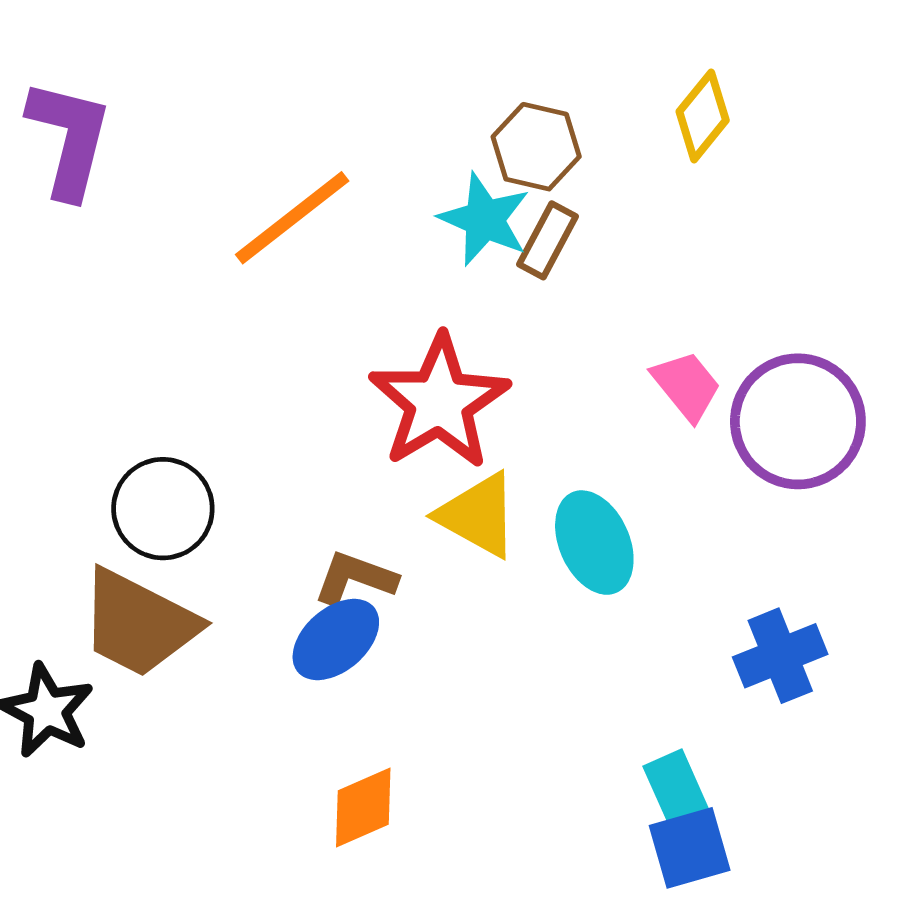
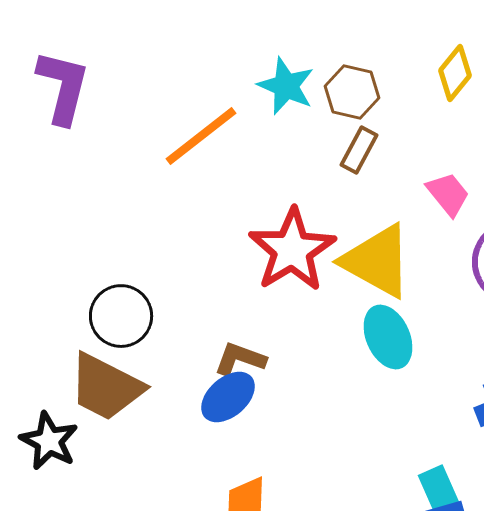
cyan star: (484, 219) -> (286, 86), moved
pink trapezoid: (686, 386) -> (448, 194), moved
yellow triangle: (478, 515) -> (377, 261), moved, size x1.4

